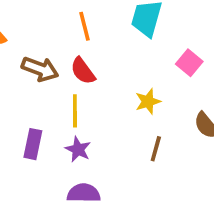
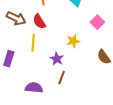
purple star: (78, 149) -> (57, 59), moved
brown line: (156, 149) -> (62, 78), moved

